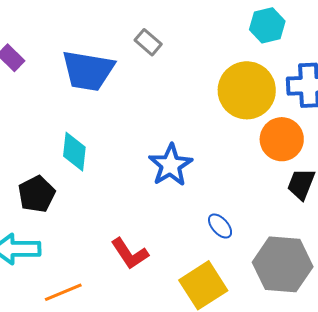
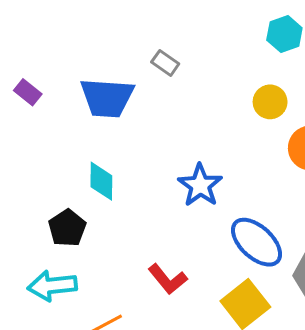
yellow circle: (247, 90) -> (270, 102), size x0.6
blue ellipse: (220, 226) -> (256, 242), size x2.0

